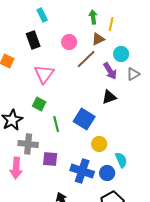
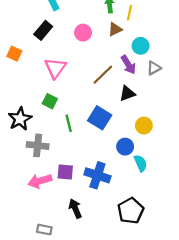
black rectangle: (33, 40) -> (43, 30), turned 60
brown line: (86, 59) -> (103, 75), moved
yellow circle: (99, 144) -> (144, 126), moved
purple square: (50, 159) -> (65, 172), moved
pink arrow: (16, 168) -> (40, 181), moved, turned 70
blue circle: (107, 173) -> (125, 147), moved

